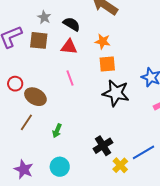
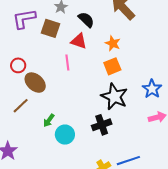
orange square: (107, 64) -> (112, 66), turned -30
pink line: (70, 78) -> (67, 63), moved
black cross: (103, 146) -> (102, 125), moved
cyan circle: (60, 167) -> (65, 135), moved

